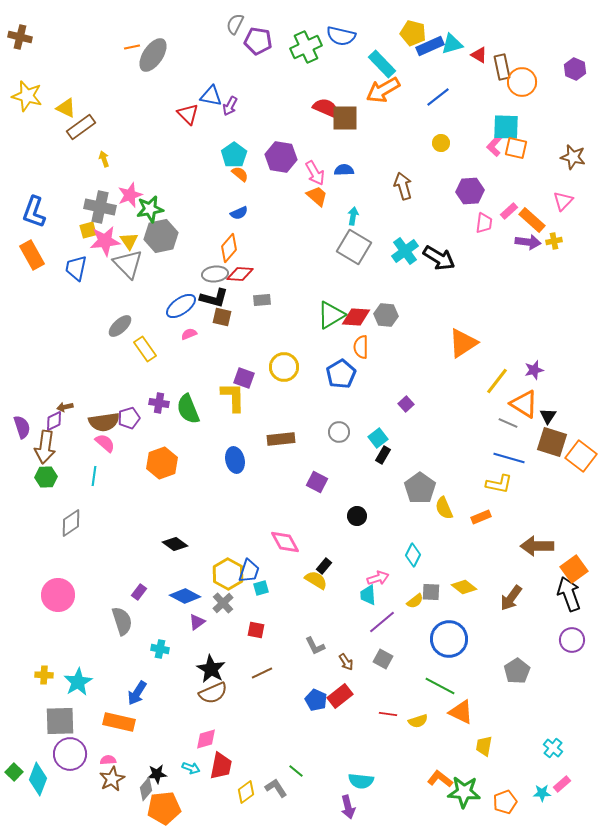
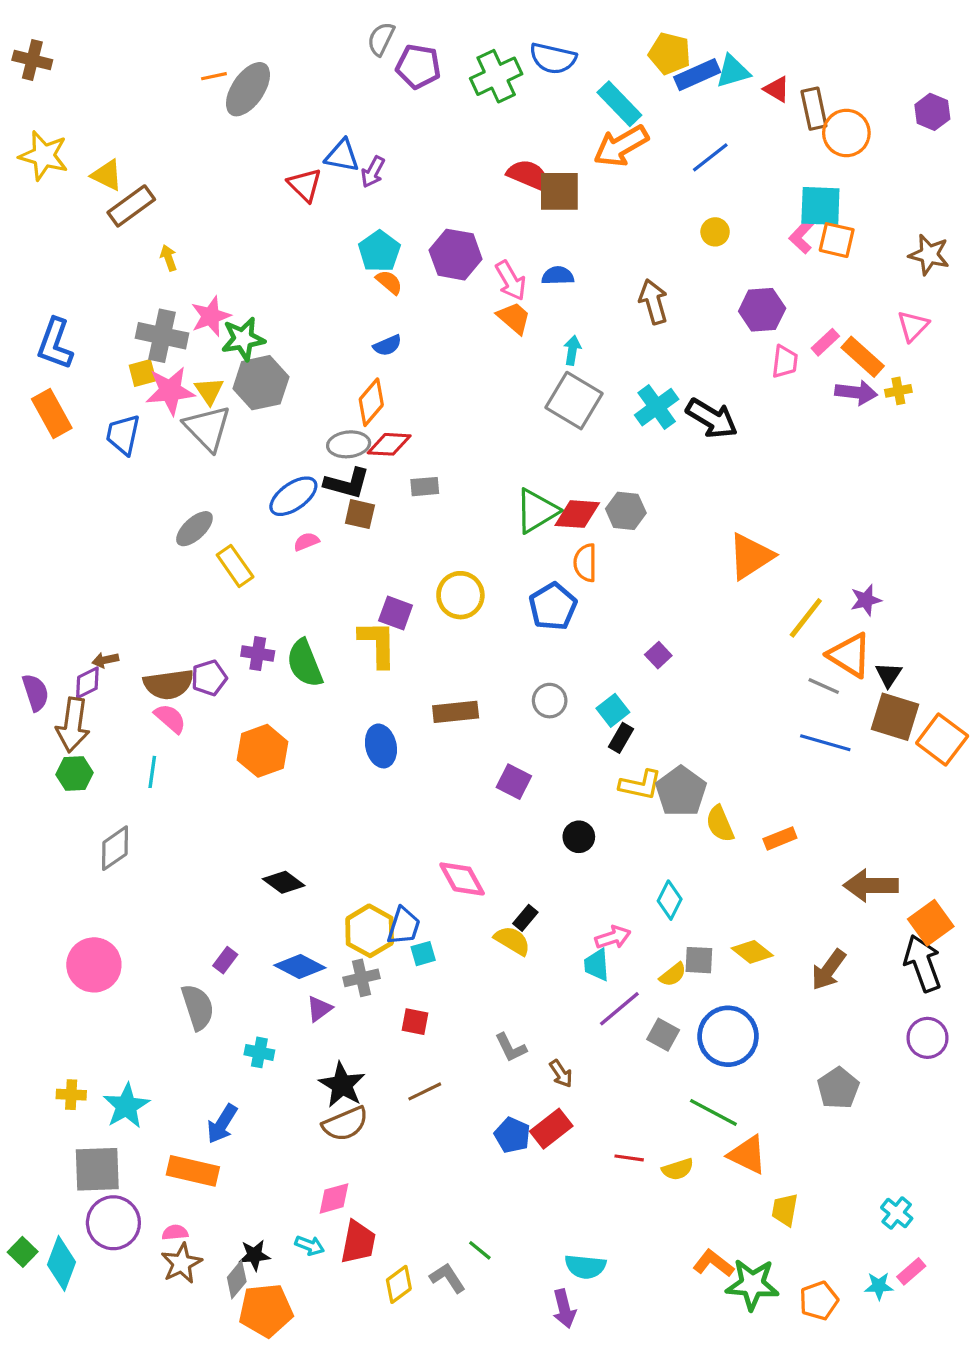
yellow L-shape: (499, 484) -> (640, 785), moved
gray cross: (223, 603) -> (362, 978), turned 30
gray square: (383, 659) -> (663, 1035), moved

